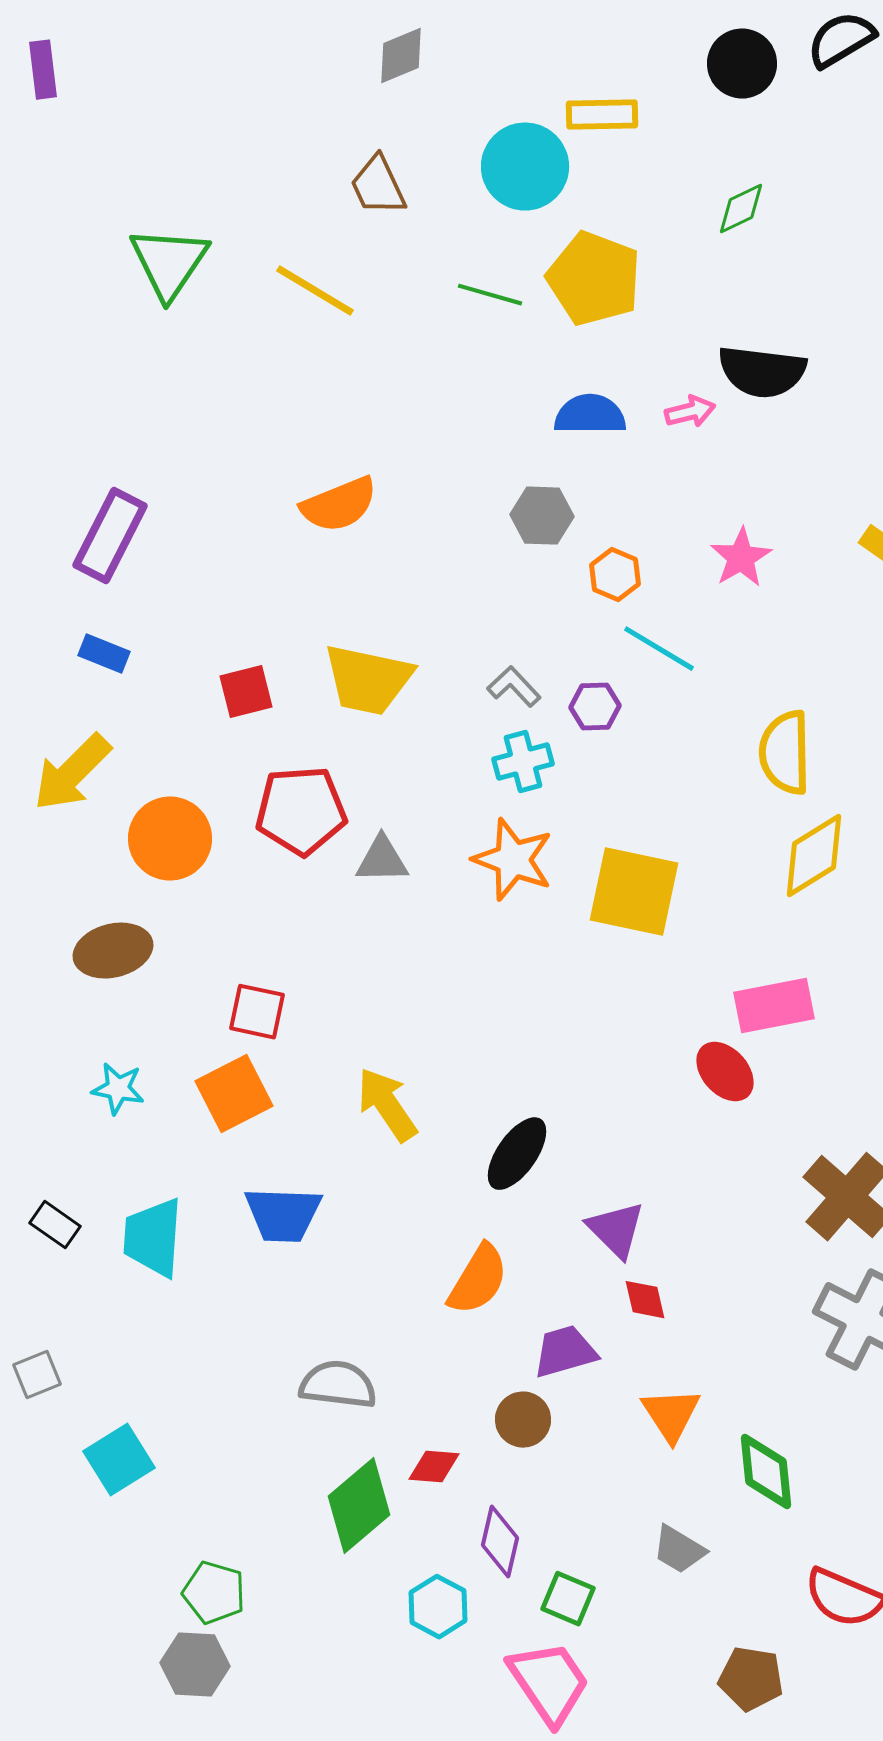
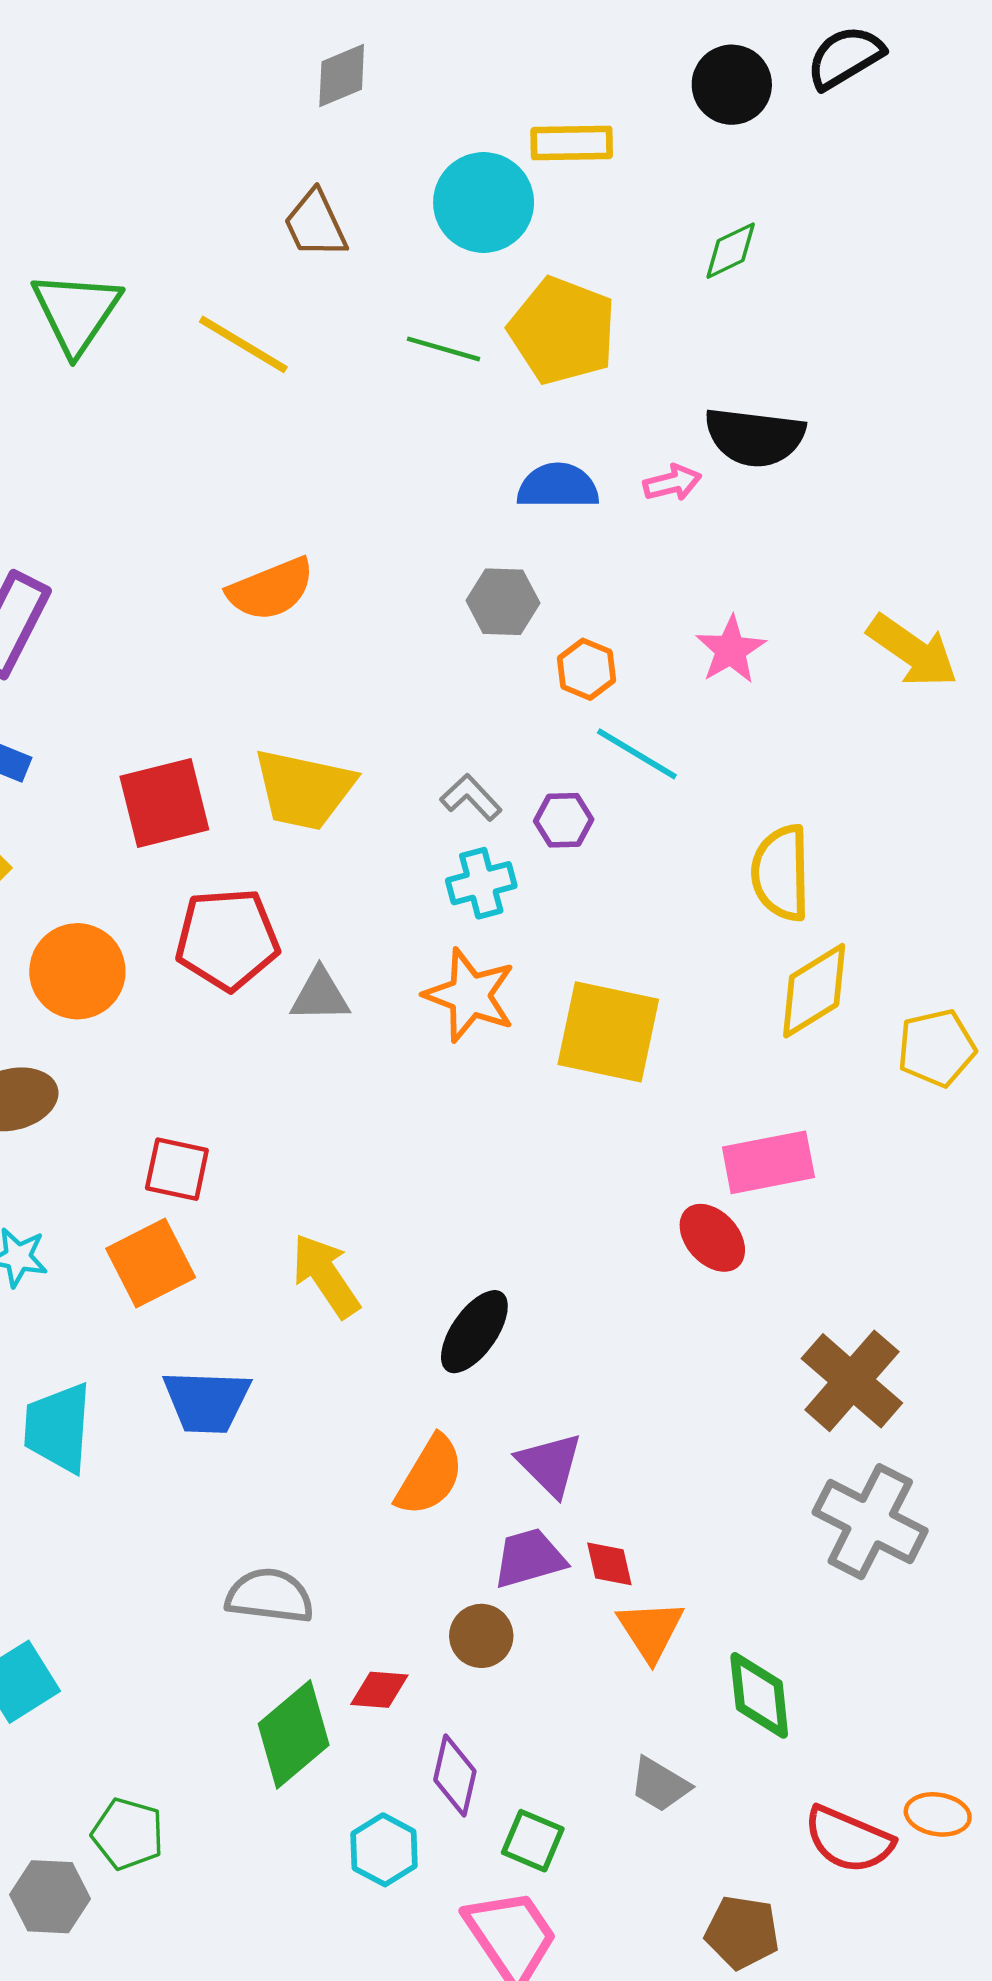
red square: (246, 692) -> (164, 803), size x1.5
purple triangle: (616, 1230) -> (550, 1464), moved
red diamond: (645, 1300) -> (609, 1564), moved
gray hexagon: (195, 1665) -> (50, 1897), moved

